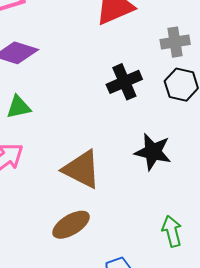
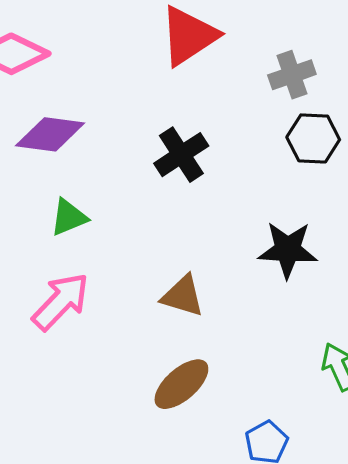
black cross: (124, 82) -> (181, 155), moved
brown triangle: (82, 169) -> (183, 296), size x0.7

